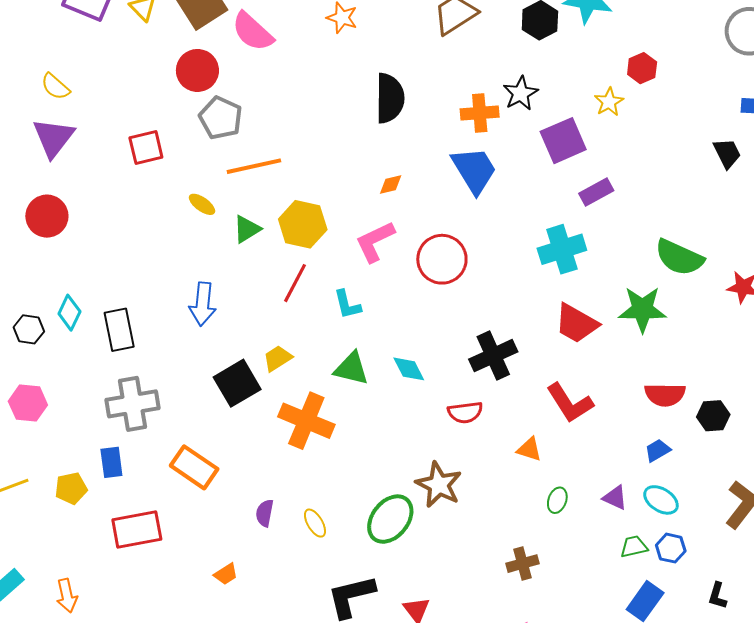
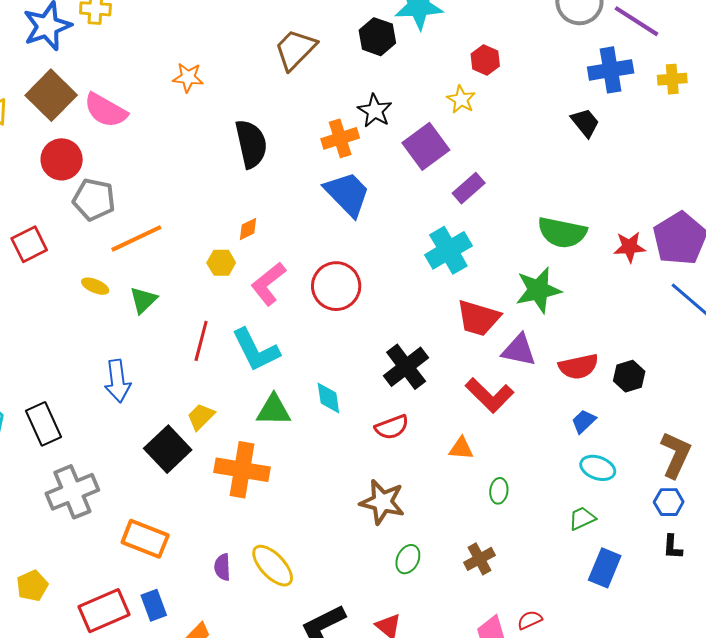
orange diamond: (391, 185) -> (248, 229), moved
yellow hexagon: (303, 224) -> (221, 263), moved, size x0.6
cyan L-shape: (347, 305) -> (256, 350), size x1.6
cyan diamond: (409, 369) -> (328, 398), turned 32
blue rectangle: (111, 462) -> (154, 605), moved
purple triangle: (615, 498) -> (519, 350), moved, size x1.4
green ellipse: (390, 519) -> (408, 559), moved, size x0.6
yellow ellipse: (315, 523) -> (273, 566), size x1.6
blue hexagon: (671, 548) -> (669, 502), moved

